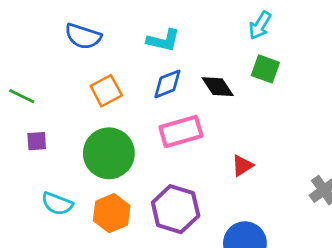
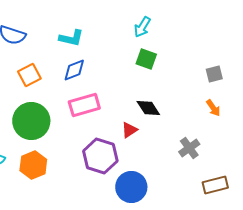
black diamond: (218, 87) -> (148, 108), moved
purple hexagon: (176, 209) -> (100, 156), moved

